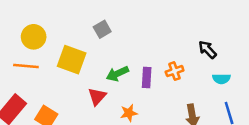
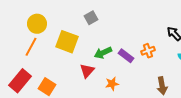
orange line: (26, 66) -> (31, 47), turned -66
purple rectangle: (147, 77) -> (126, 56), turned -56

